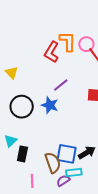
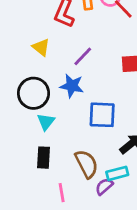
yellow triangle: (12, 73) -> (41, 47), moved
cyan triangle: (11, 141) -> (46, 122), moved
blue square: (67, 154) -> (102, 115), moved

